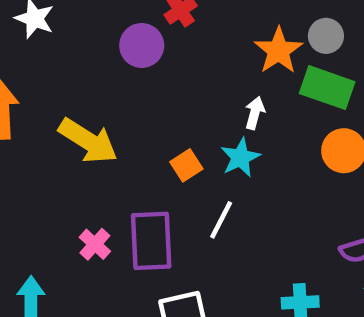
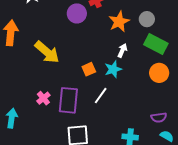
gray circle: (326, 36) -> (147, 19), moved
orange star: (278, 51) -> (119, 22), moved

